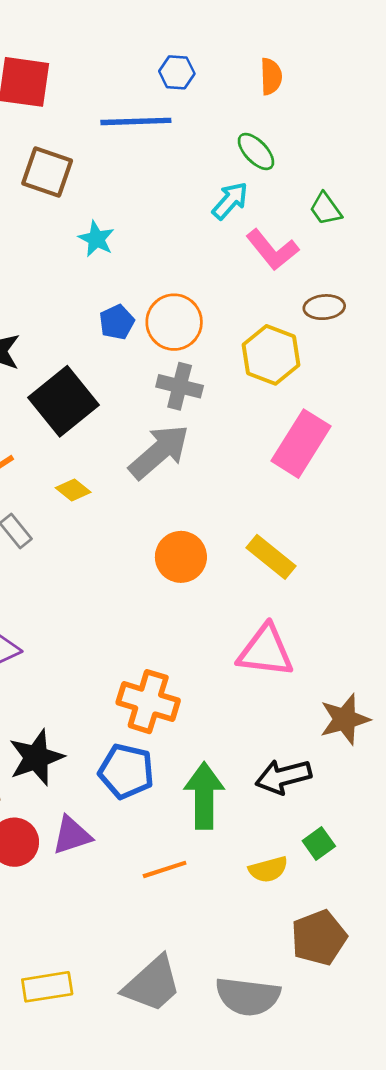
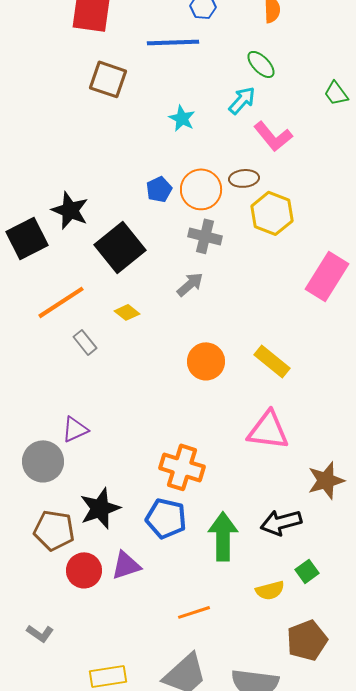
green trapezoid: (326, 209) -> (336, 93), moved
cyan star: (96, 239) -> (182, 118), moved
brown ellipse: (324, 307) -> (244, 178), moved
pink rectangle: (301, 444) -> (327, 276), moved
gray arrow: (159, 452) -> (190, 284), size x0.6
orange line: (165, 869) -> (194, 612), moved

